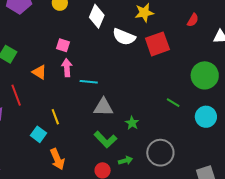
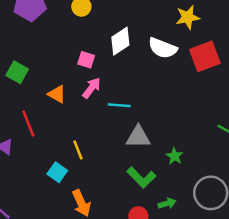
white diamond: (97, 16) -> (120, 41), moved, turned 35
pink arrow: (67, 68) -> (92, 88), turned 42

